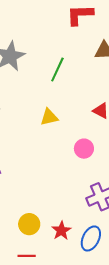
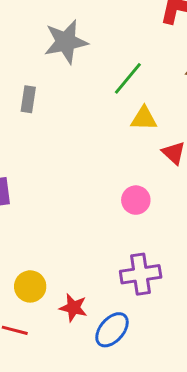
yellow triangle: (49, 117) -> (144, 119), moved
red star: (61, 231) -> (73, 308), turned 30

